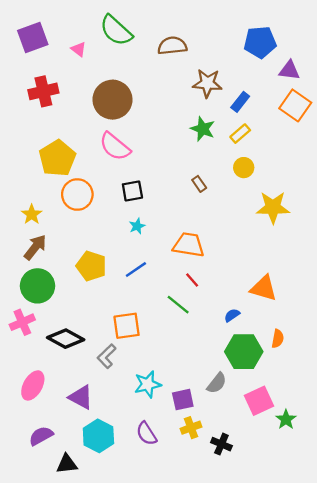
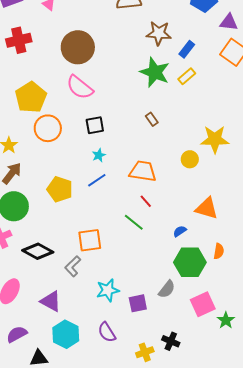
green star: (203, 129) -> (155, 72), size x1.4
yellow circle: (244, 168) -> (190, 159), moved
blue line: (136, 269) -> (97, 180), moved
yellow cross: (191, 428) -> (145, 352), moved

